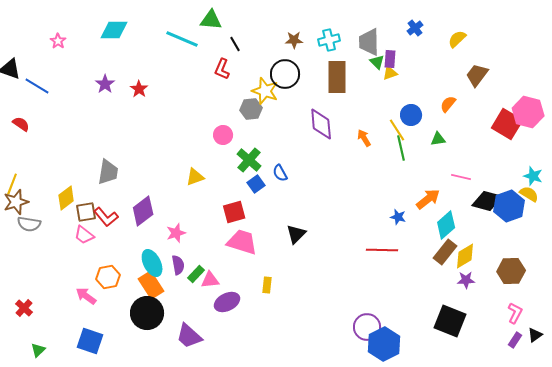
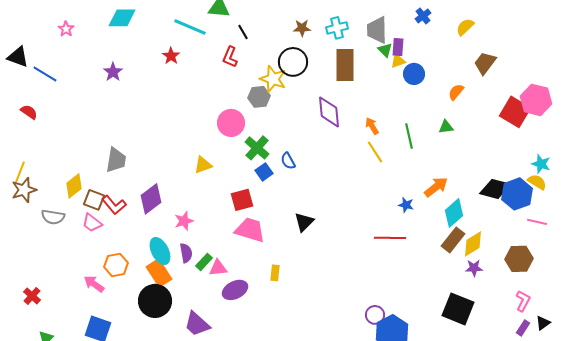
red star: (139, 89) -> (171, 56), moved
blue circle: (411, 115) -> (414, 74), moved
yellow line: (397, 130) -> (375, 152), moved
pink circle: (223, 135) -> (231, 123), size x1.4
pink line: (461, 177) -> (537, 222), moved
brown square: (86, 212) -> (94, 200), turned 30
gray semicircle: (29, 224) -> (53, 217), moved
purple circle: (367, 327) -> (375, 315), size x0.7

